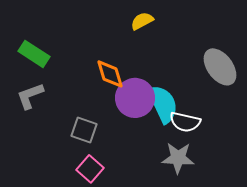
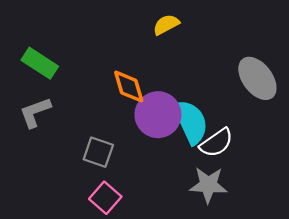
white semicircle: (185, 122) -> (216, 143), turned -48

